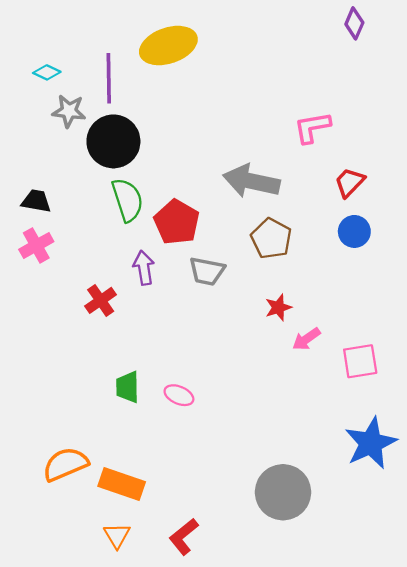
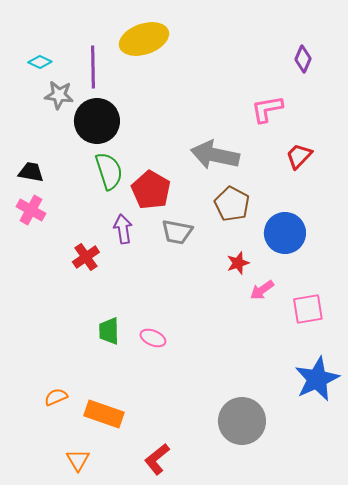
purple diamond: (354, 23) -> (303, 59), moved
blue circle: (354, 231) -> (285, 233), moved, size x1.5
pink cross: (36, 245) -> (31, 210), turned -32
orange semicircle: (65, 464) -> (56, 397), size x0.6
orange triangle: (117, 536) -> (78, 460), moved

